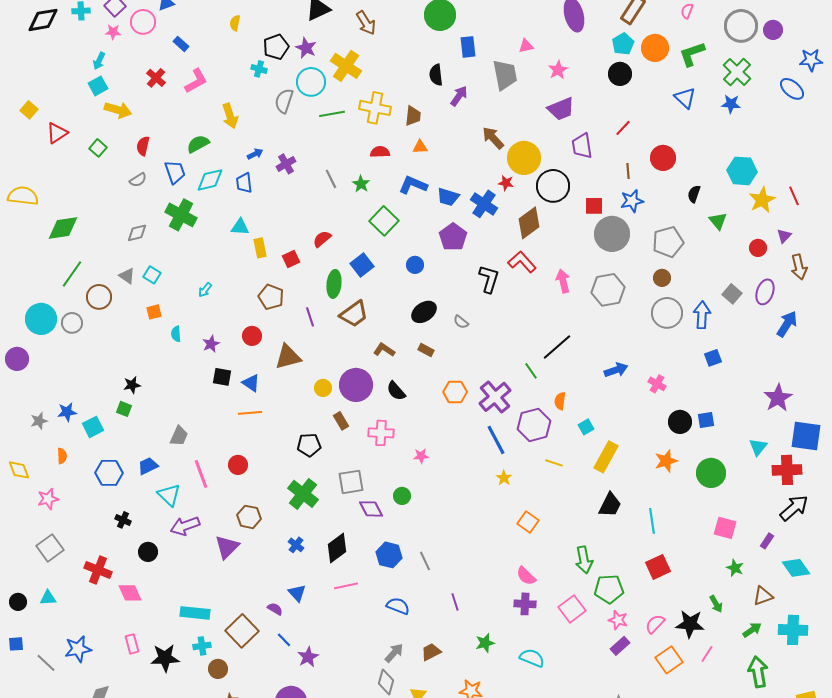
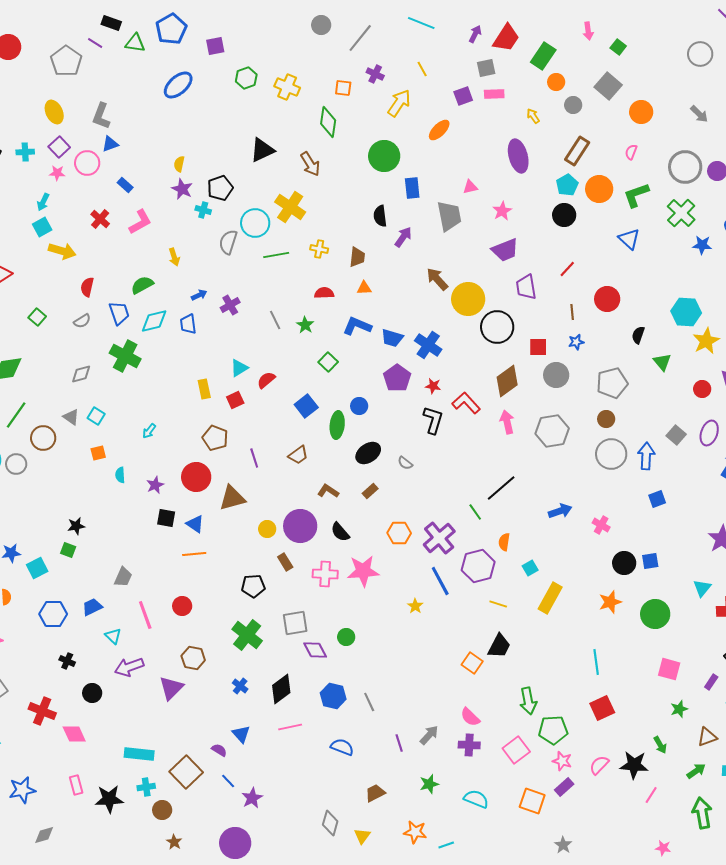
purple star: (306, 48) -> (182, 189), moved
blue star: (731, 104) -> (702, 245), moved
yellow cross: (375, 108) -> (319, 249), size x0.6
yellow arrow: (230, 116) -> (174, 257), size x0.7
green square: (98, 148) -> (37, 317), moved
red star: (506, 183) -> (433, 386), moved
blue star: (632, 201) -> (576, 342), size x0.7
green square: (384, 221) -> (328, 362), size x0.7
brown diamond: (529, 223) -> (507, 381), moved
cyan triangle: (240, 227) -> (239, 368), moved, turned -36
gray circle: (612, 234) -> (556, 375), size x0.7
green ellipse: (334, 284) -> (337, 425), moved
brown trapezoid: (354, 314) -> (298, 455), size x0.7
red circle: (252, 336) -> (196, 477), size x1.5
brown rectangle: (426, 350) -> (370, 491), turned -70
pink star: (421, 456) -> (363, 571), moved, size x2.0
yellow star: (504, 478) -> (415, 606), moved
cyan triangle: (169, 495) -> (113, 636), size x0.7
black trapezoid: (610, 505) -> (499, 646), moved
green star: (735, 568) -> (679, 709), turned 30
gray arrow: (394, 653) -> (429, 735), moved
orange square: (669, 660) -> (532, 801), moved, turned -36

